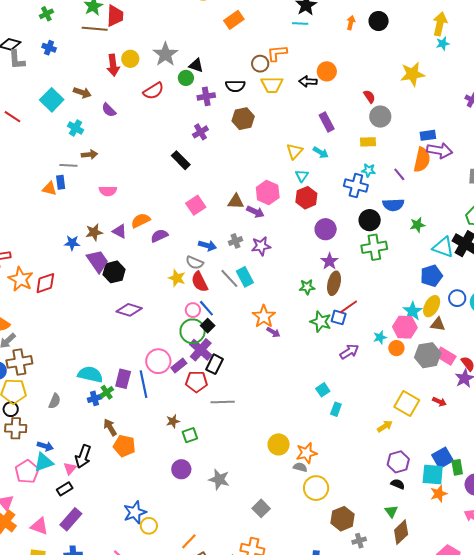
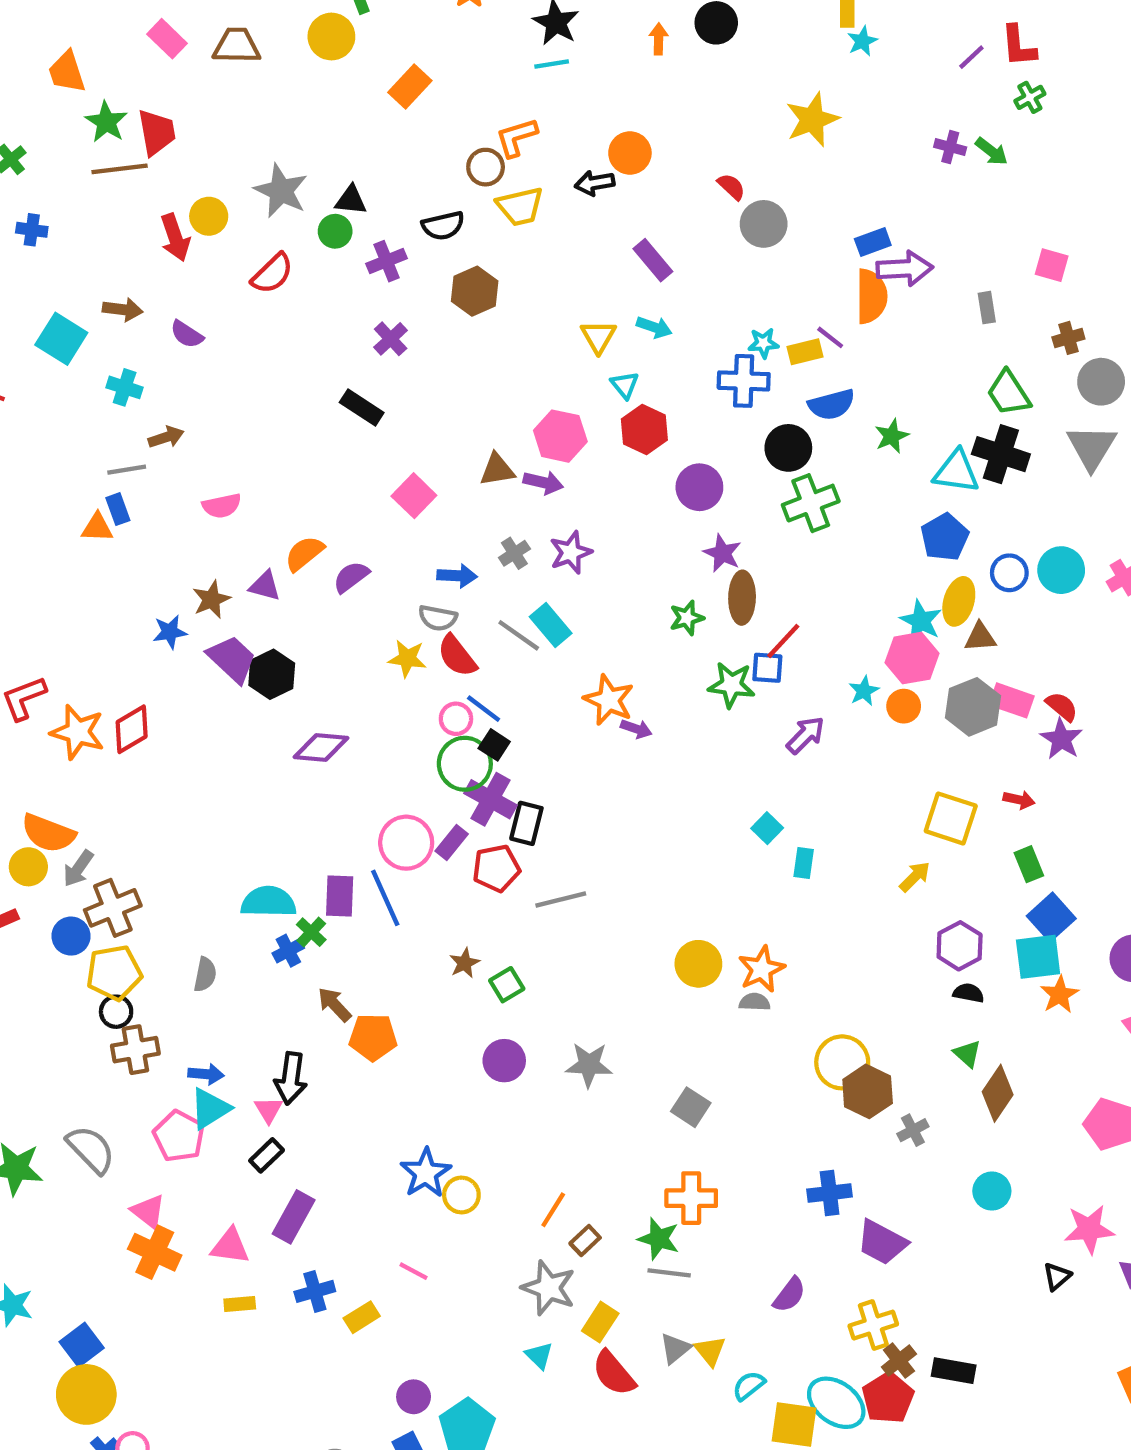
yellow rectangle: (368, 142) -> (805, 352), moved
green rectangle: (457, 467) -> (1029, 864), moved
yellow circle: (316, 488) -> (842, 1062), moved

